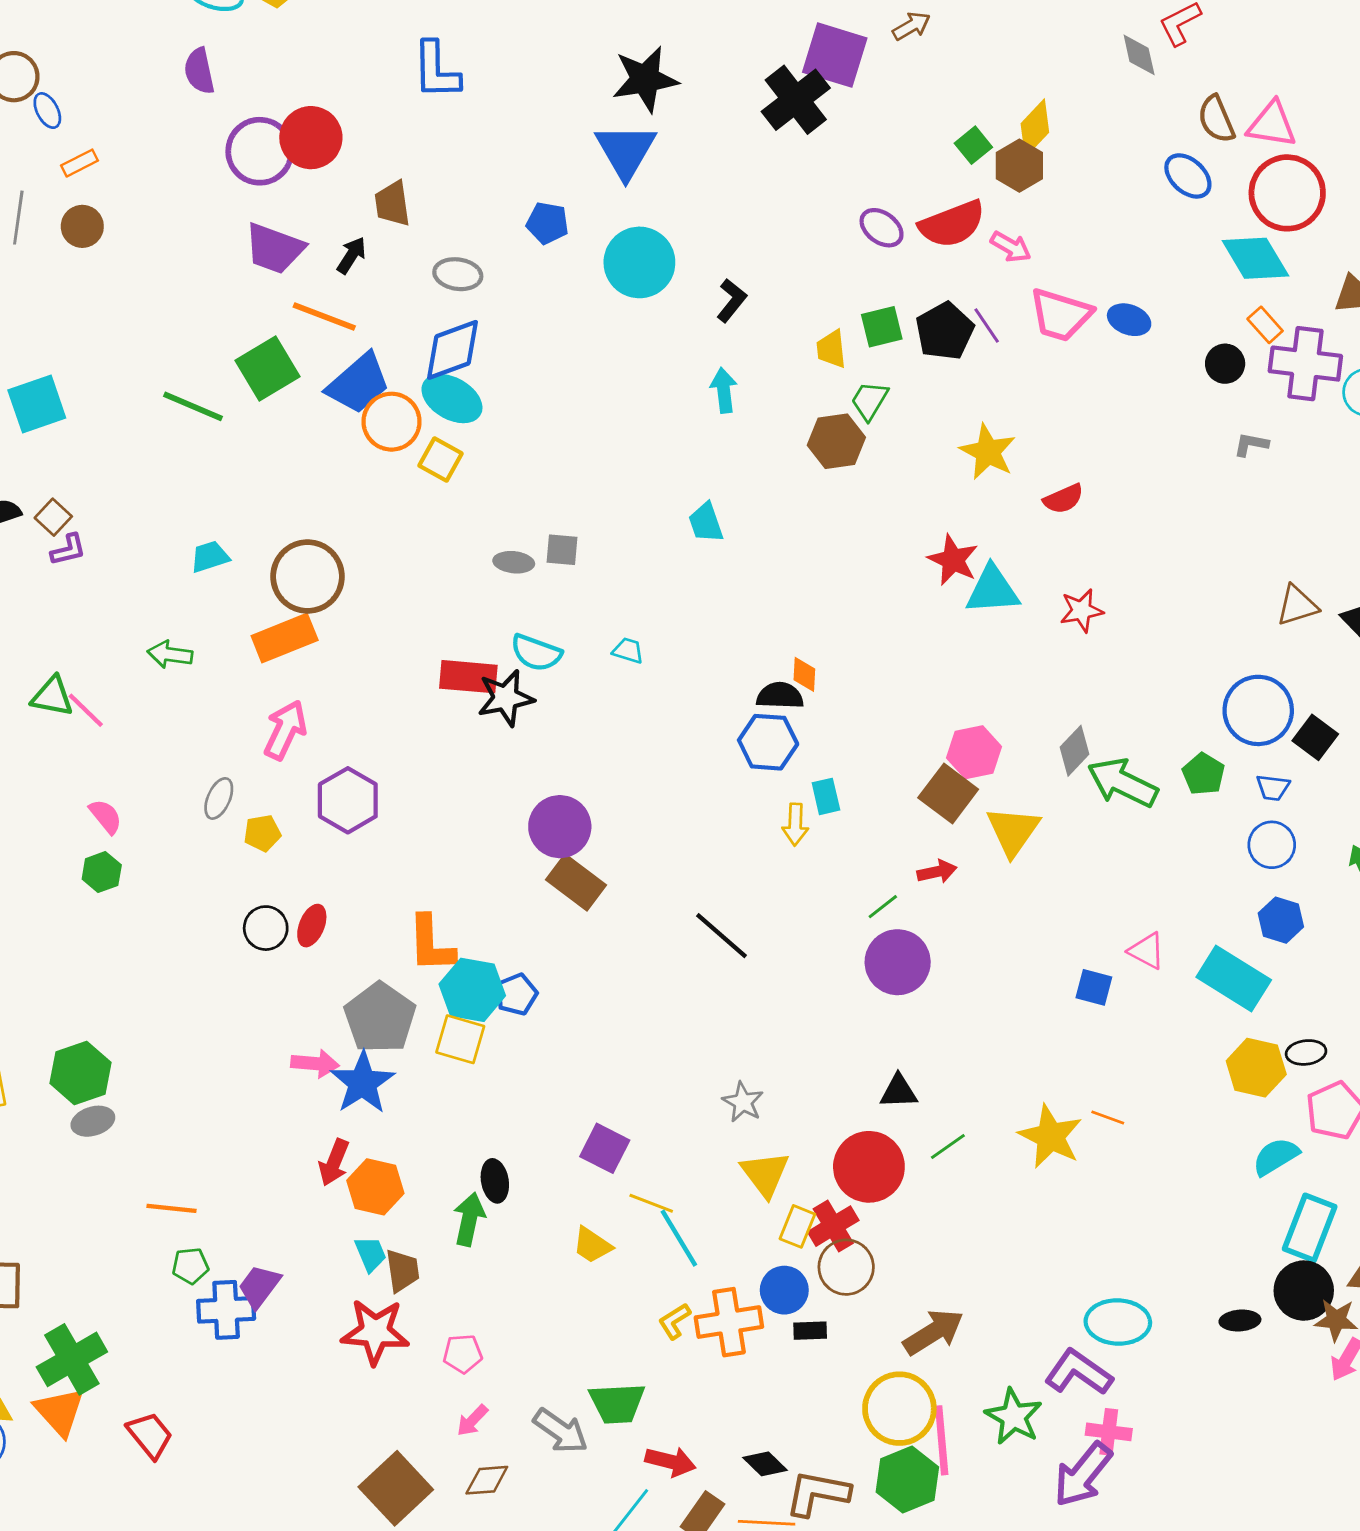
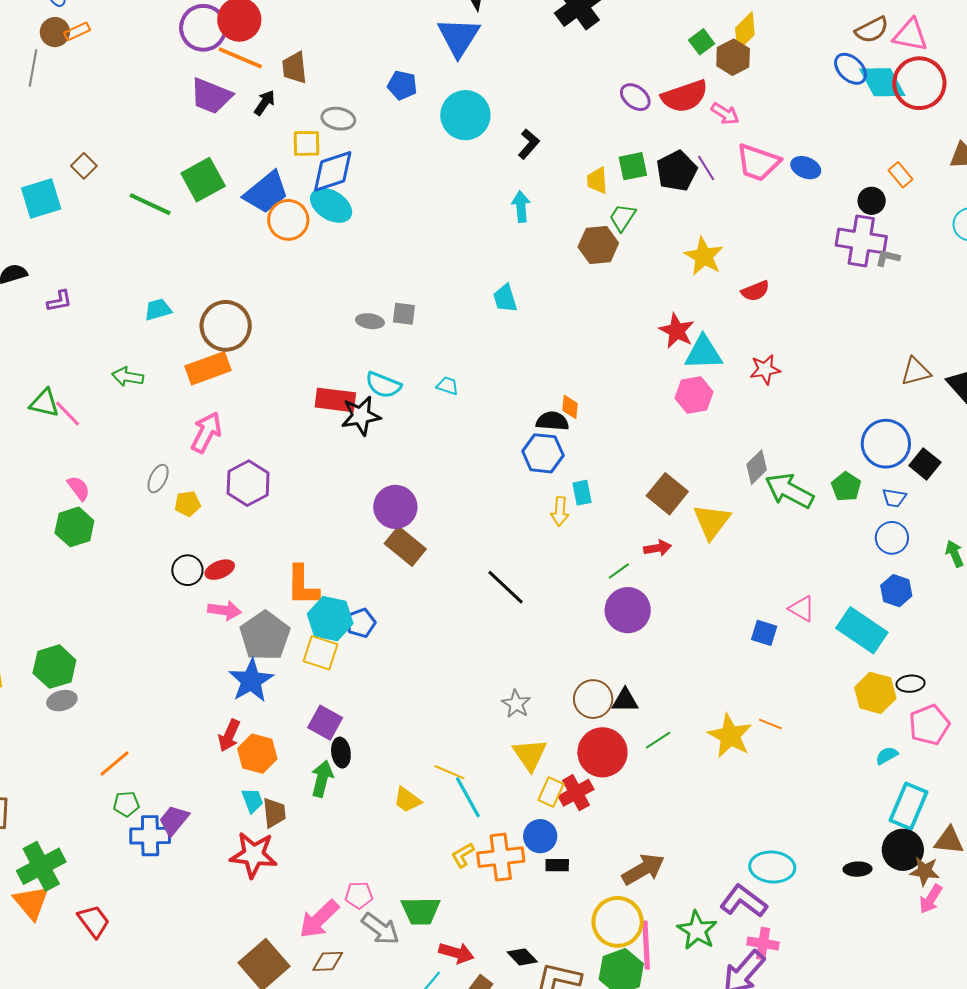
brown semicircle: (1216, 119) -> (872, 30), turned -96
brown circle: (82, 226) -> (55, 32), moved
cyan diamond: (1255, 258) -> (882, 82), moved
orange line: (324, 316) -> (240, 58), moved
purple cross: (1305, 364) -> (861, 241), moved
yellow square: (441, 460) -> (306, 143), moved, turned -32
brown square: (53, 517) -> (84, 166), moved
pink hexagon: (974, 752) -> (694, 395), moved
green hexagon: (102, 872) -> (74, 527), size x1.4
red ellipse: (312, 926) -> (220, 570), turned 44
pink arrow: (315, 1064) -> (224, 610), moved
purple square: (605, 1148) -> (325, 723), moved
cyan semicircle: (1276, 1157) -> (887, 756), size x0.7
orange line: (171, 1208) -> (115, 764), turned -48
brown circle: (846, 1267) -> (593, 699), moved
pink pentagon: (463, 1354) -> (359, 895), moved
pink arrow: (472, 1420) -> (319, 919), size x1.8

